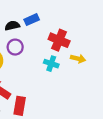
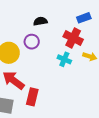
blue rectangle: (32, 20) -> (84, 18), moved
black semicircle: (12, 26) -> (40, 21), moved

